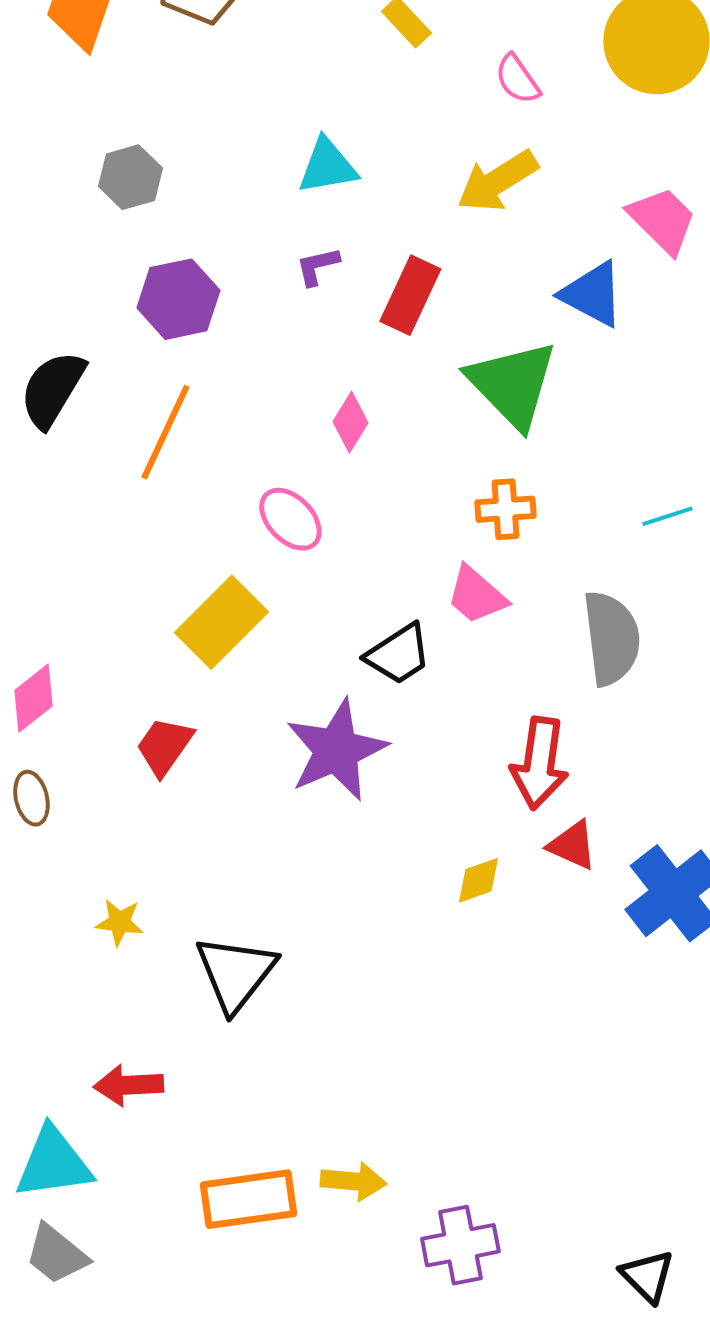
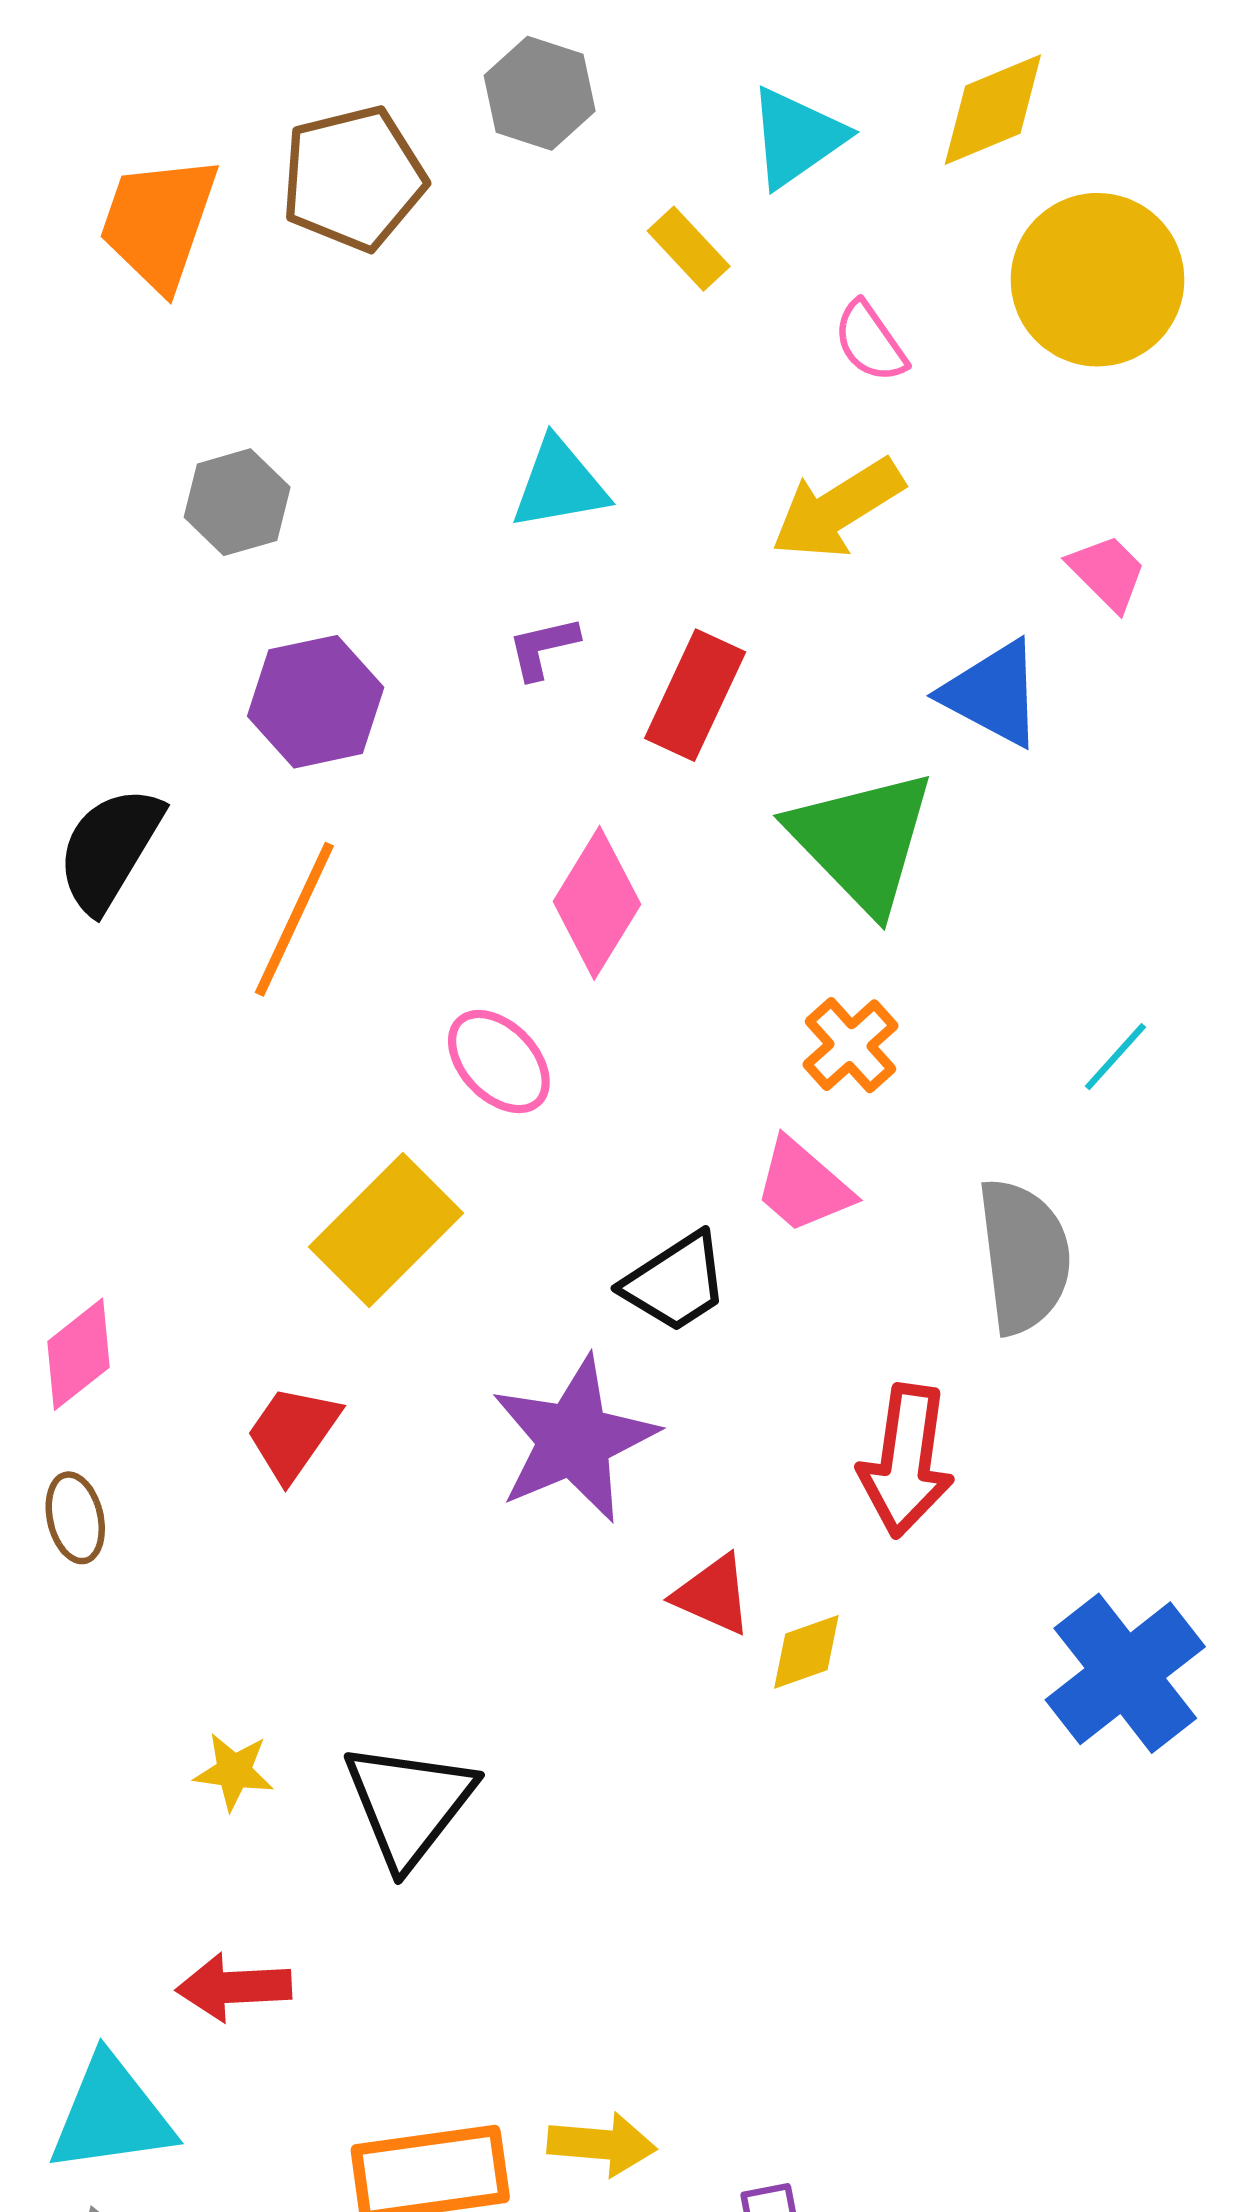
pink trapezoid: (662, 220) -> (1107, 572), size x0.7
pink diamond: (350, 422) -> (597, 903), size x1.5
orange cross: (505, 509) -> (851, 1045), turned -38
cyan line: (667, 516) -> (1115, 1057), turned -30
red triangle: (572, 845) -> (713, 1595), moved
yellow star: (119, 922) -> (234, 1771), moved

